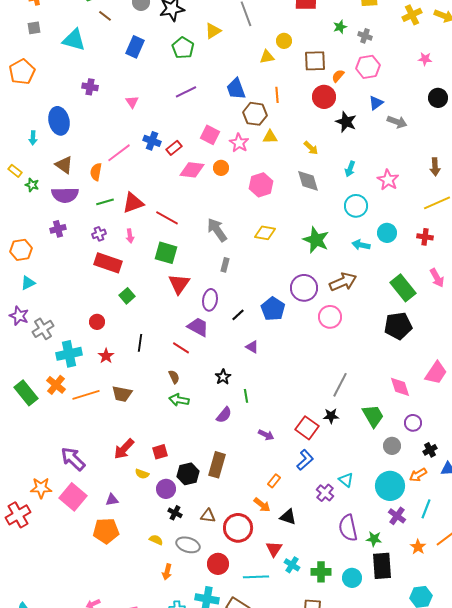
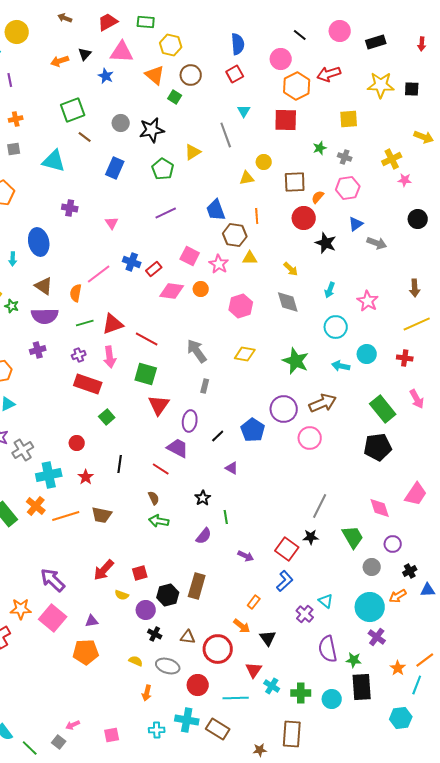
yellow cross: (412, 15) -> (392, 159), moved
pink arrow: (130, 236) -> (110, 357), size x1.5
cyan line: (426, 509) -> (417, 685), moved
black triangle: (288, 517) -> (268, 638), turned 36

